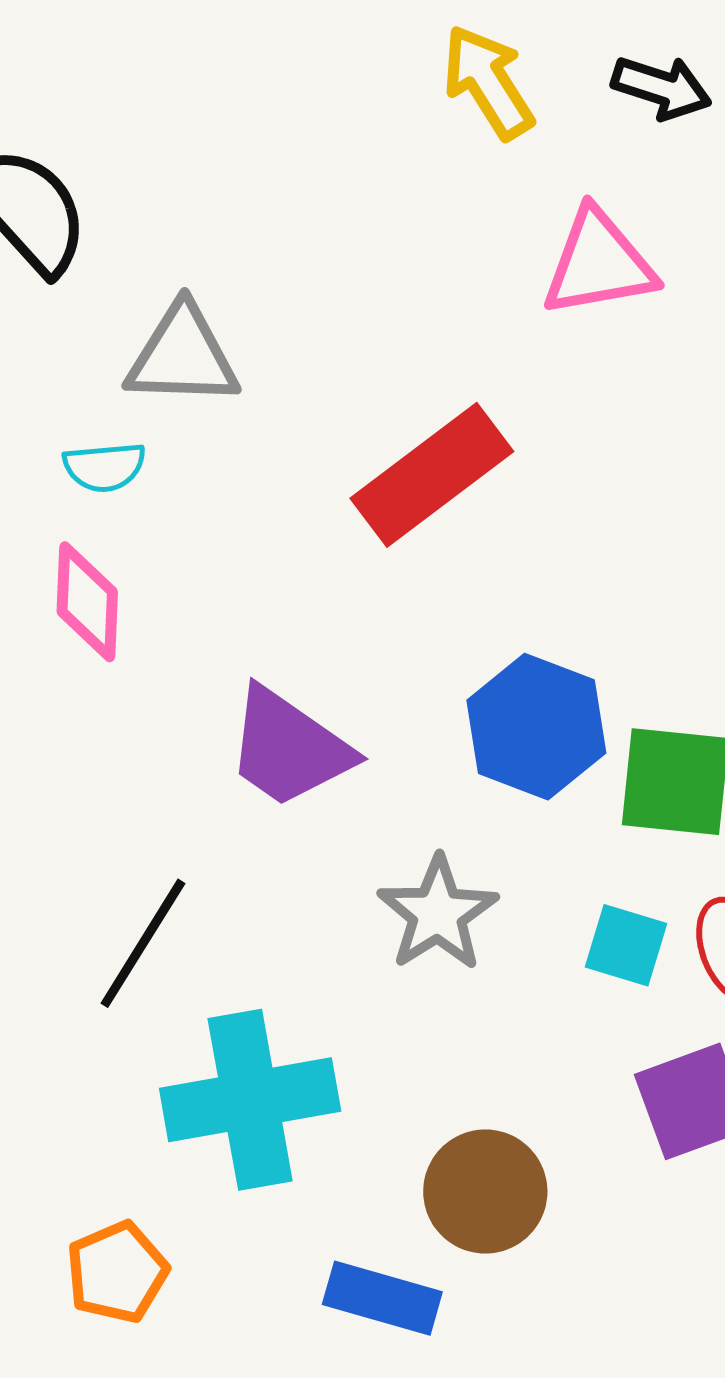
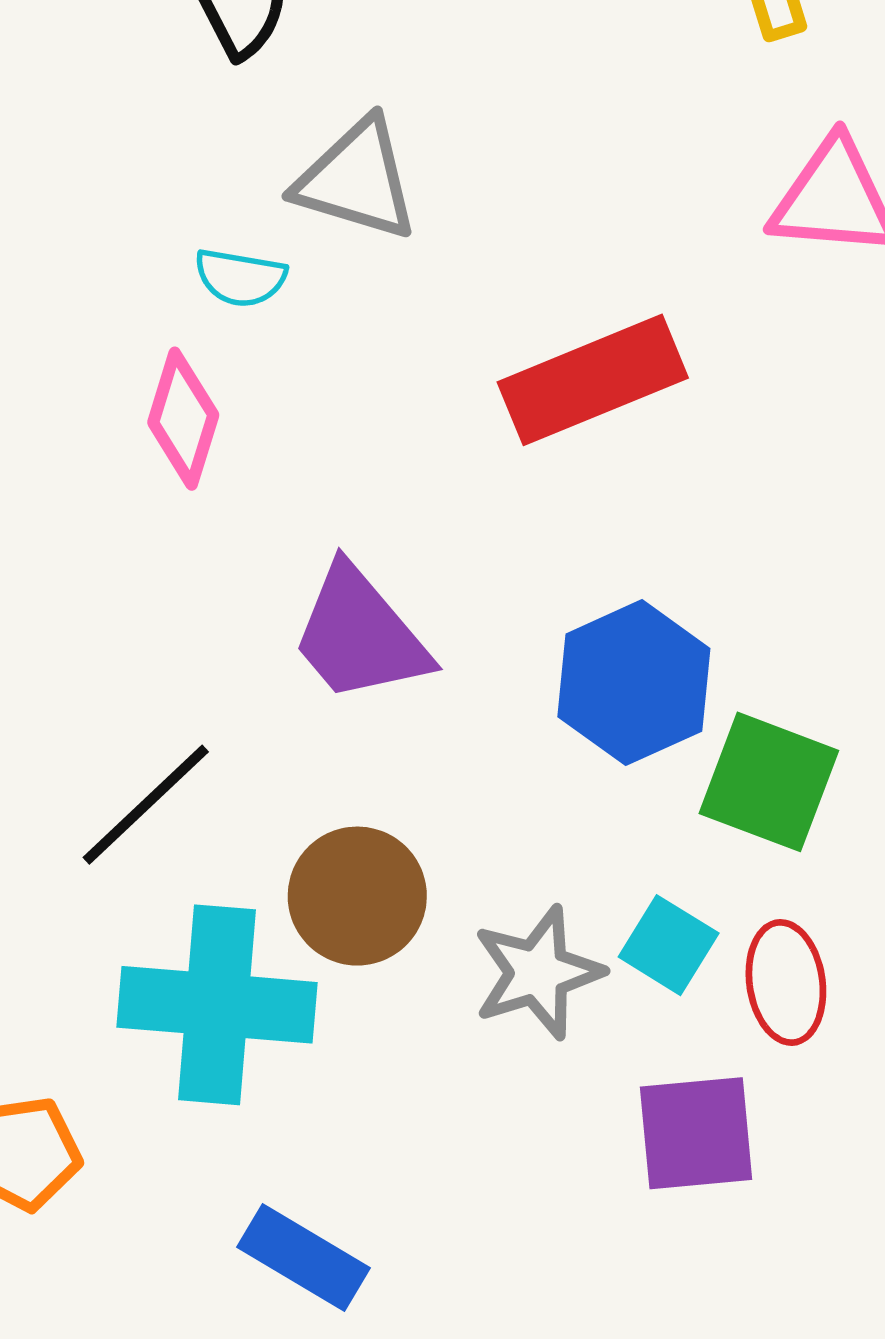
gray star: (438, 913) -> (538, 973), moved
brown circle: (485, 1192) -> (357, 896), moved

